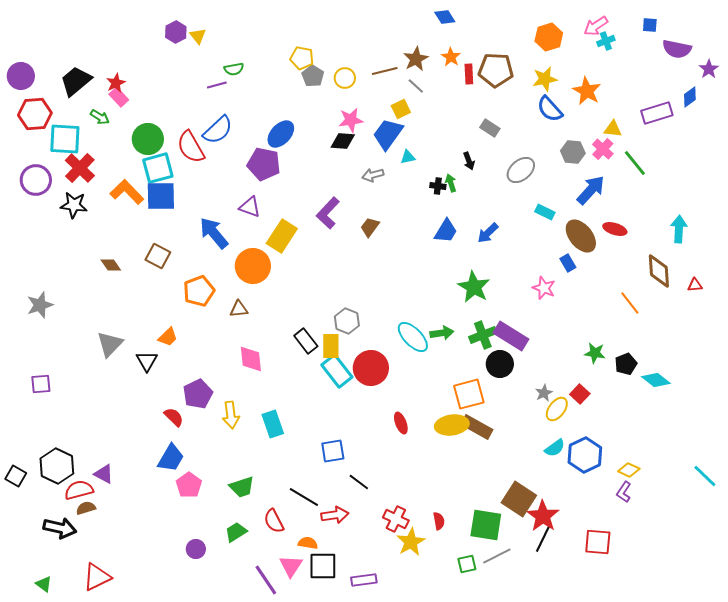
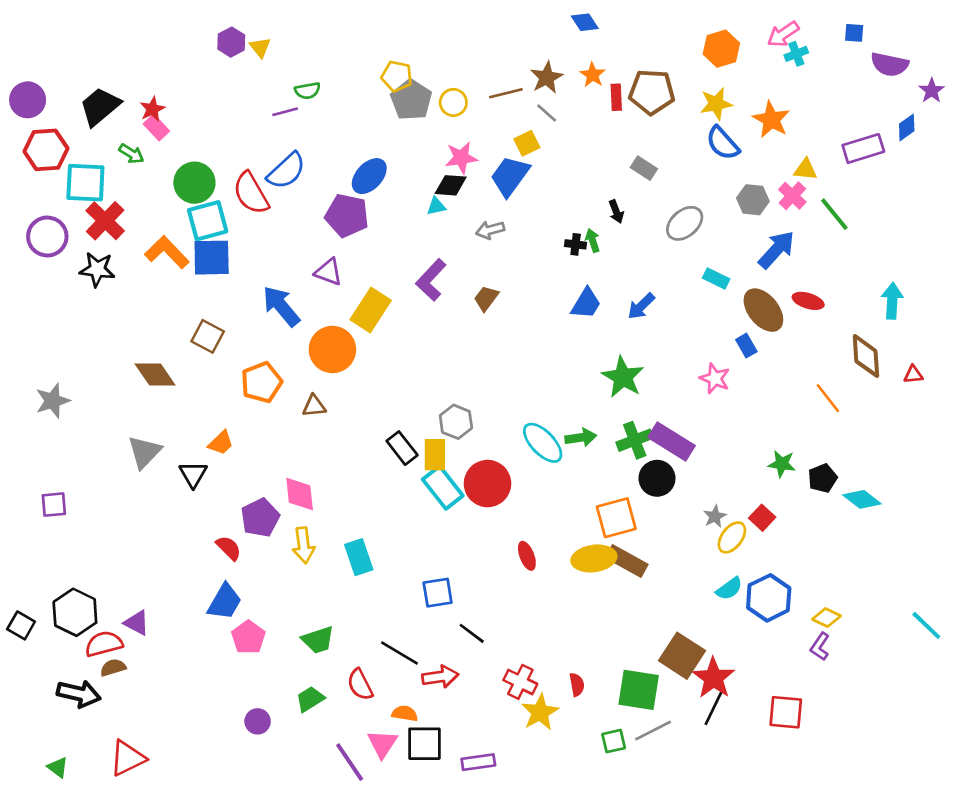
gray pentagon: (313, 76) -> (411, 100), size x1.4
cyan triangle: (408, 157) -> (436, 206), moved
brown diamond: (111, 265) -> (155, 374), moved, size x1.5
pink diamond: (251, 359) -> (300, 494), moved

